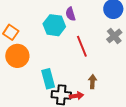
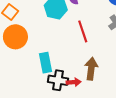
brown arrow: (92, 82) -> (91, 69), size x1.5

